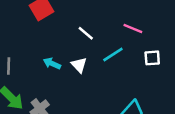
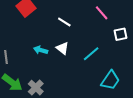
pink line: (133, 28) -> (102, 13), turned 35
cyan line: (113, 55) -> (91, 54), moved

